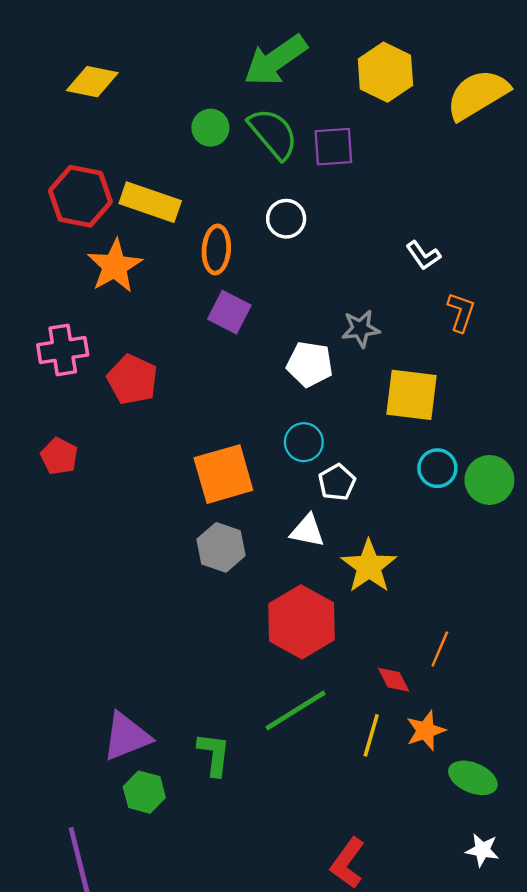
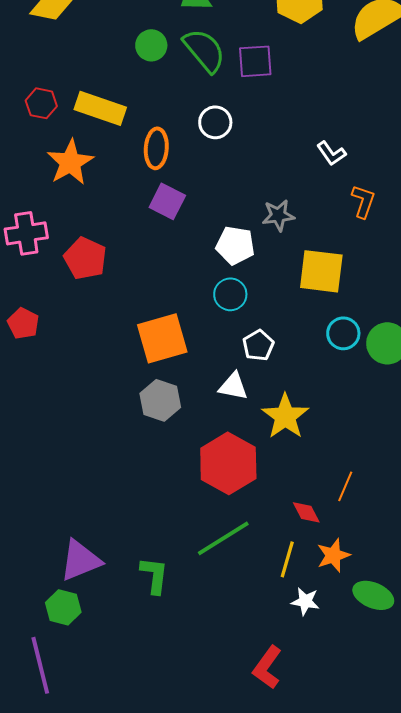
red hexagon: (80, 196) -> (41, 103), size x0.6
cyan circle: (304, 442) -> (230, 294), moved
green hexagon: (144, 792) -> (63, 607), moved
white star: (482, 850) -> (305, 601), moved

